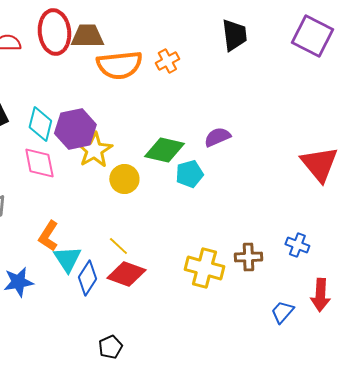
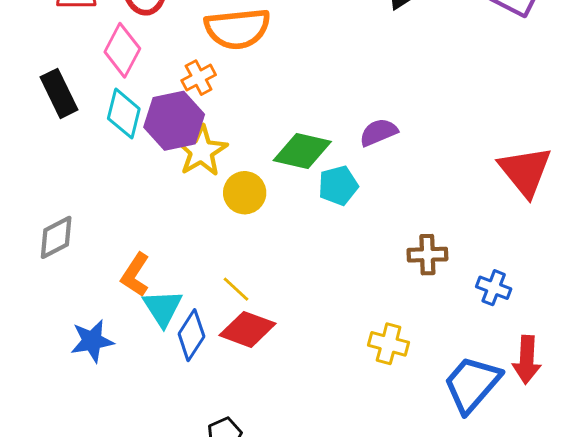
orange cross: (167, 61) -> (199, 78), moved
pink diamond: (39, 163) -> (122, 50), moved, turned 39
brown cross: (248, 257) -> (427, 255), moved
yellow cross: (204, 268) -> (389, 344), moved, size x0.7
blue trapezoid: (282, 312) -> (472, 384), size x1.8

